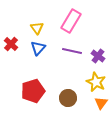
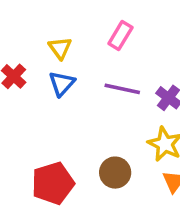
pink rectangle: (71, 21) -> (120, 36), size x0.7
red pentagon: (33, 91) -> (53, 183), moved

